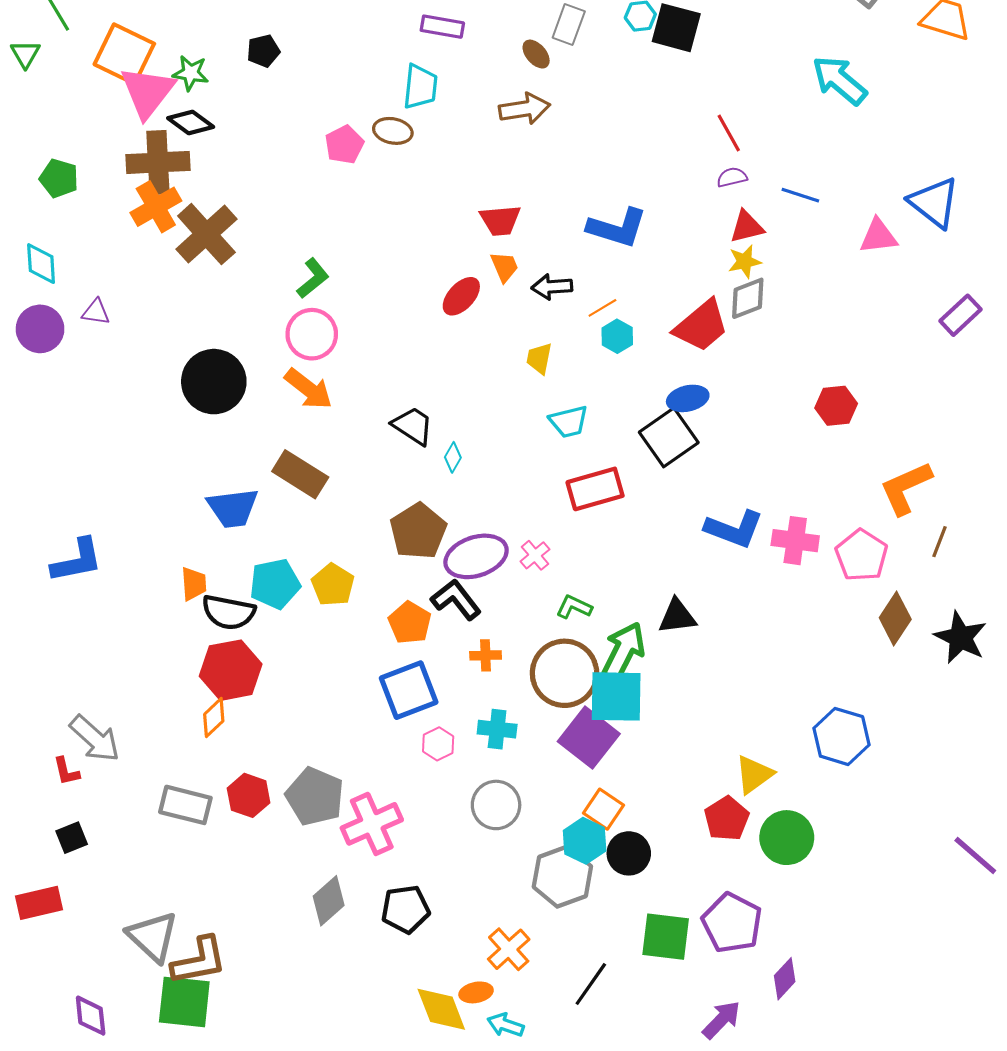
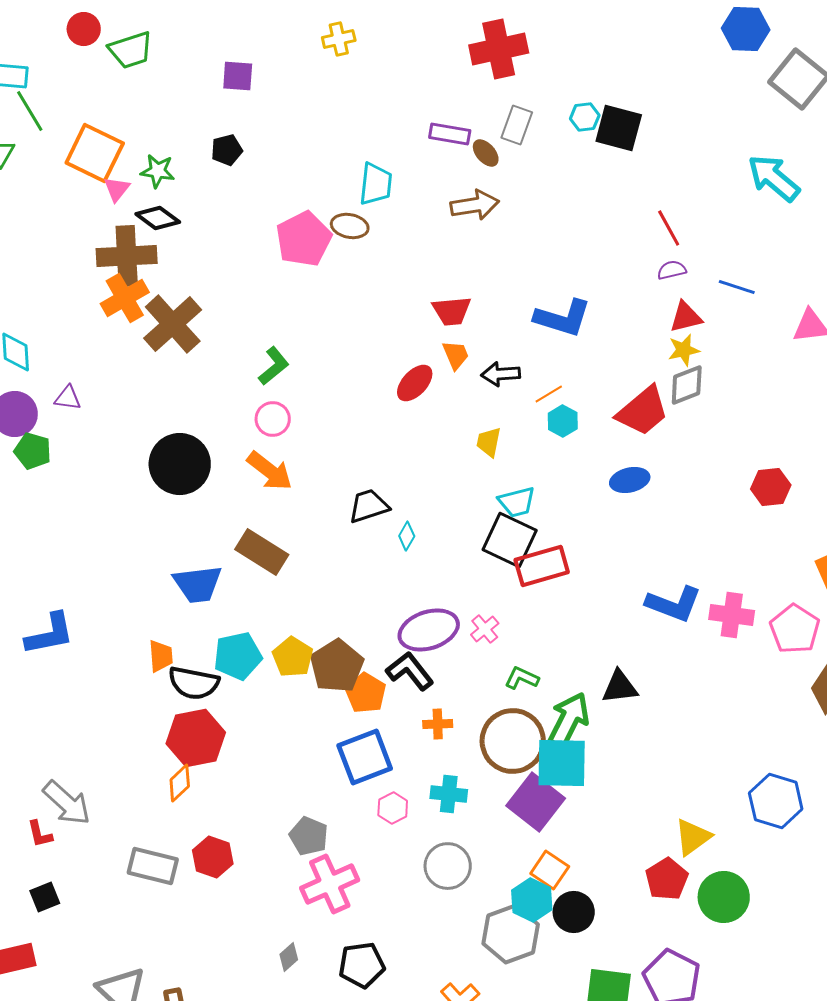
purple rectangle: (442, 27) -> (450, 134), moved
pink triangle: (147, 92) -> (117, 189), size x0.5
pink pentagon: (344, 145) -> (304, 239), size x1.5
green pentagon: (59, 178) -> (33, 451), moved
pink circle: (312, 334) -> (273, 419), size x0.7
black trapezoid: (413, 426) -> (369, 506), turned -51
black square: (669, 437) -> (510, 540), moved, turned -30
brown pentagon: (418, 531) -> (337, 666), moved
gray pentagon: (315, 797) -> (309, 836), moved, size x0.7
gray diamond: (329, 901) -> (289, 957), size x0.6

